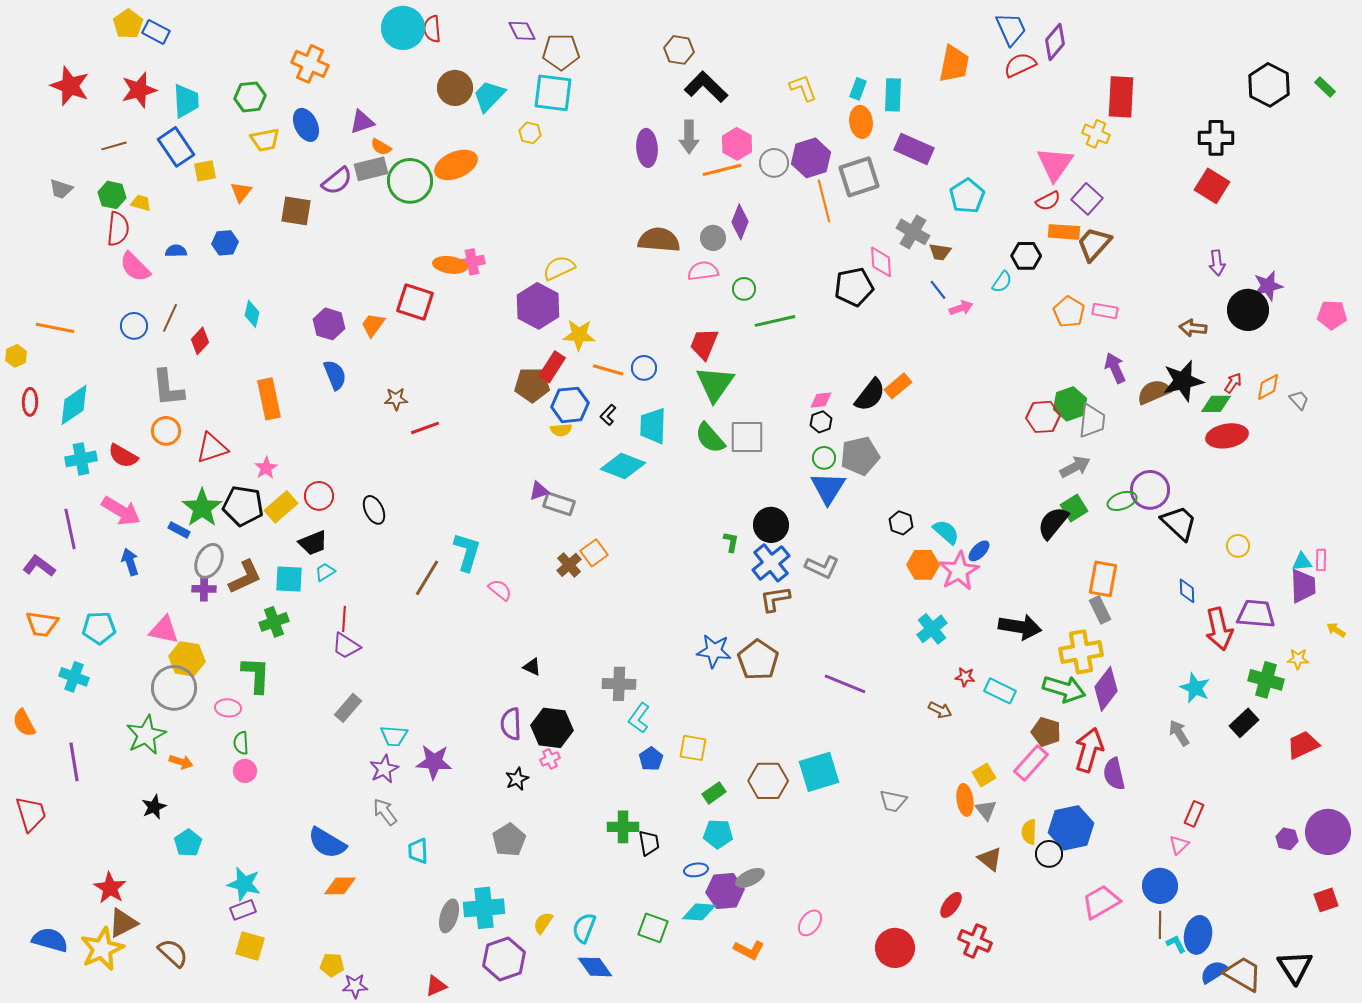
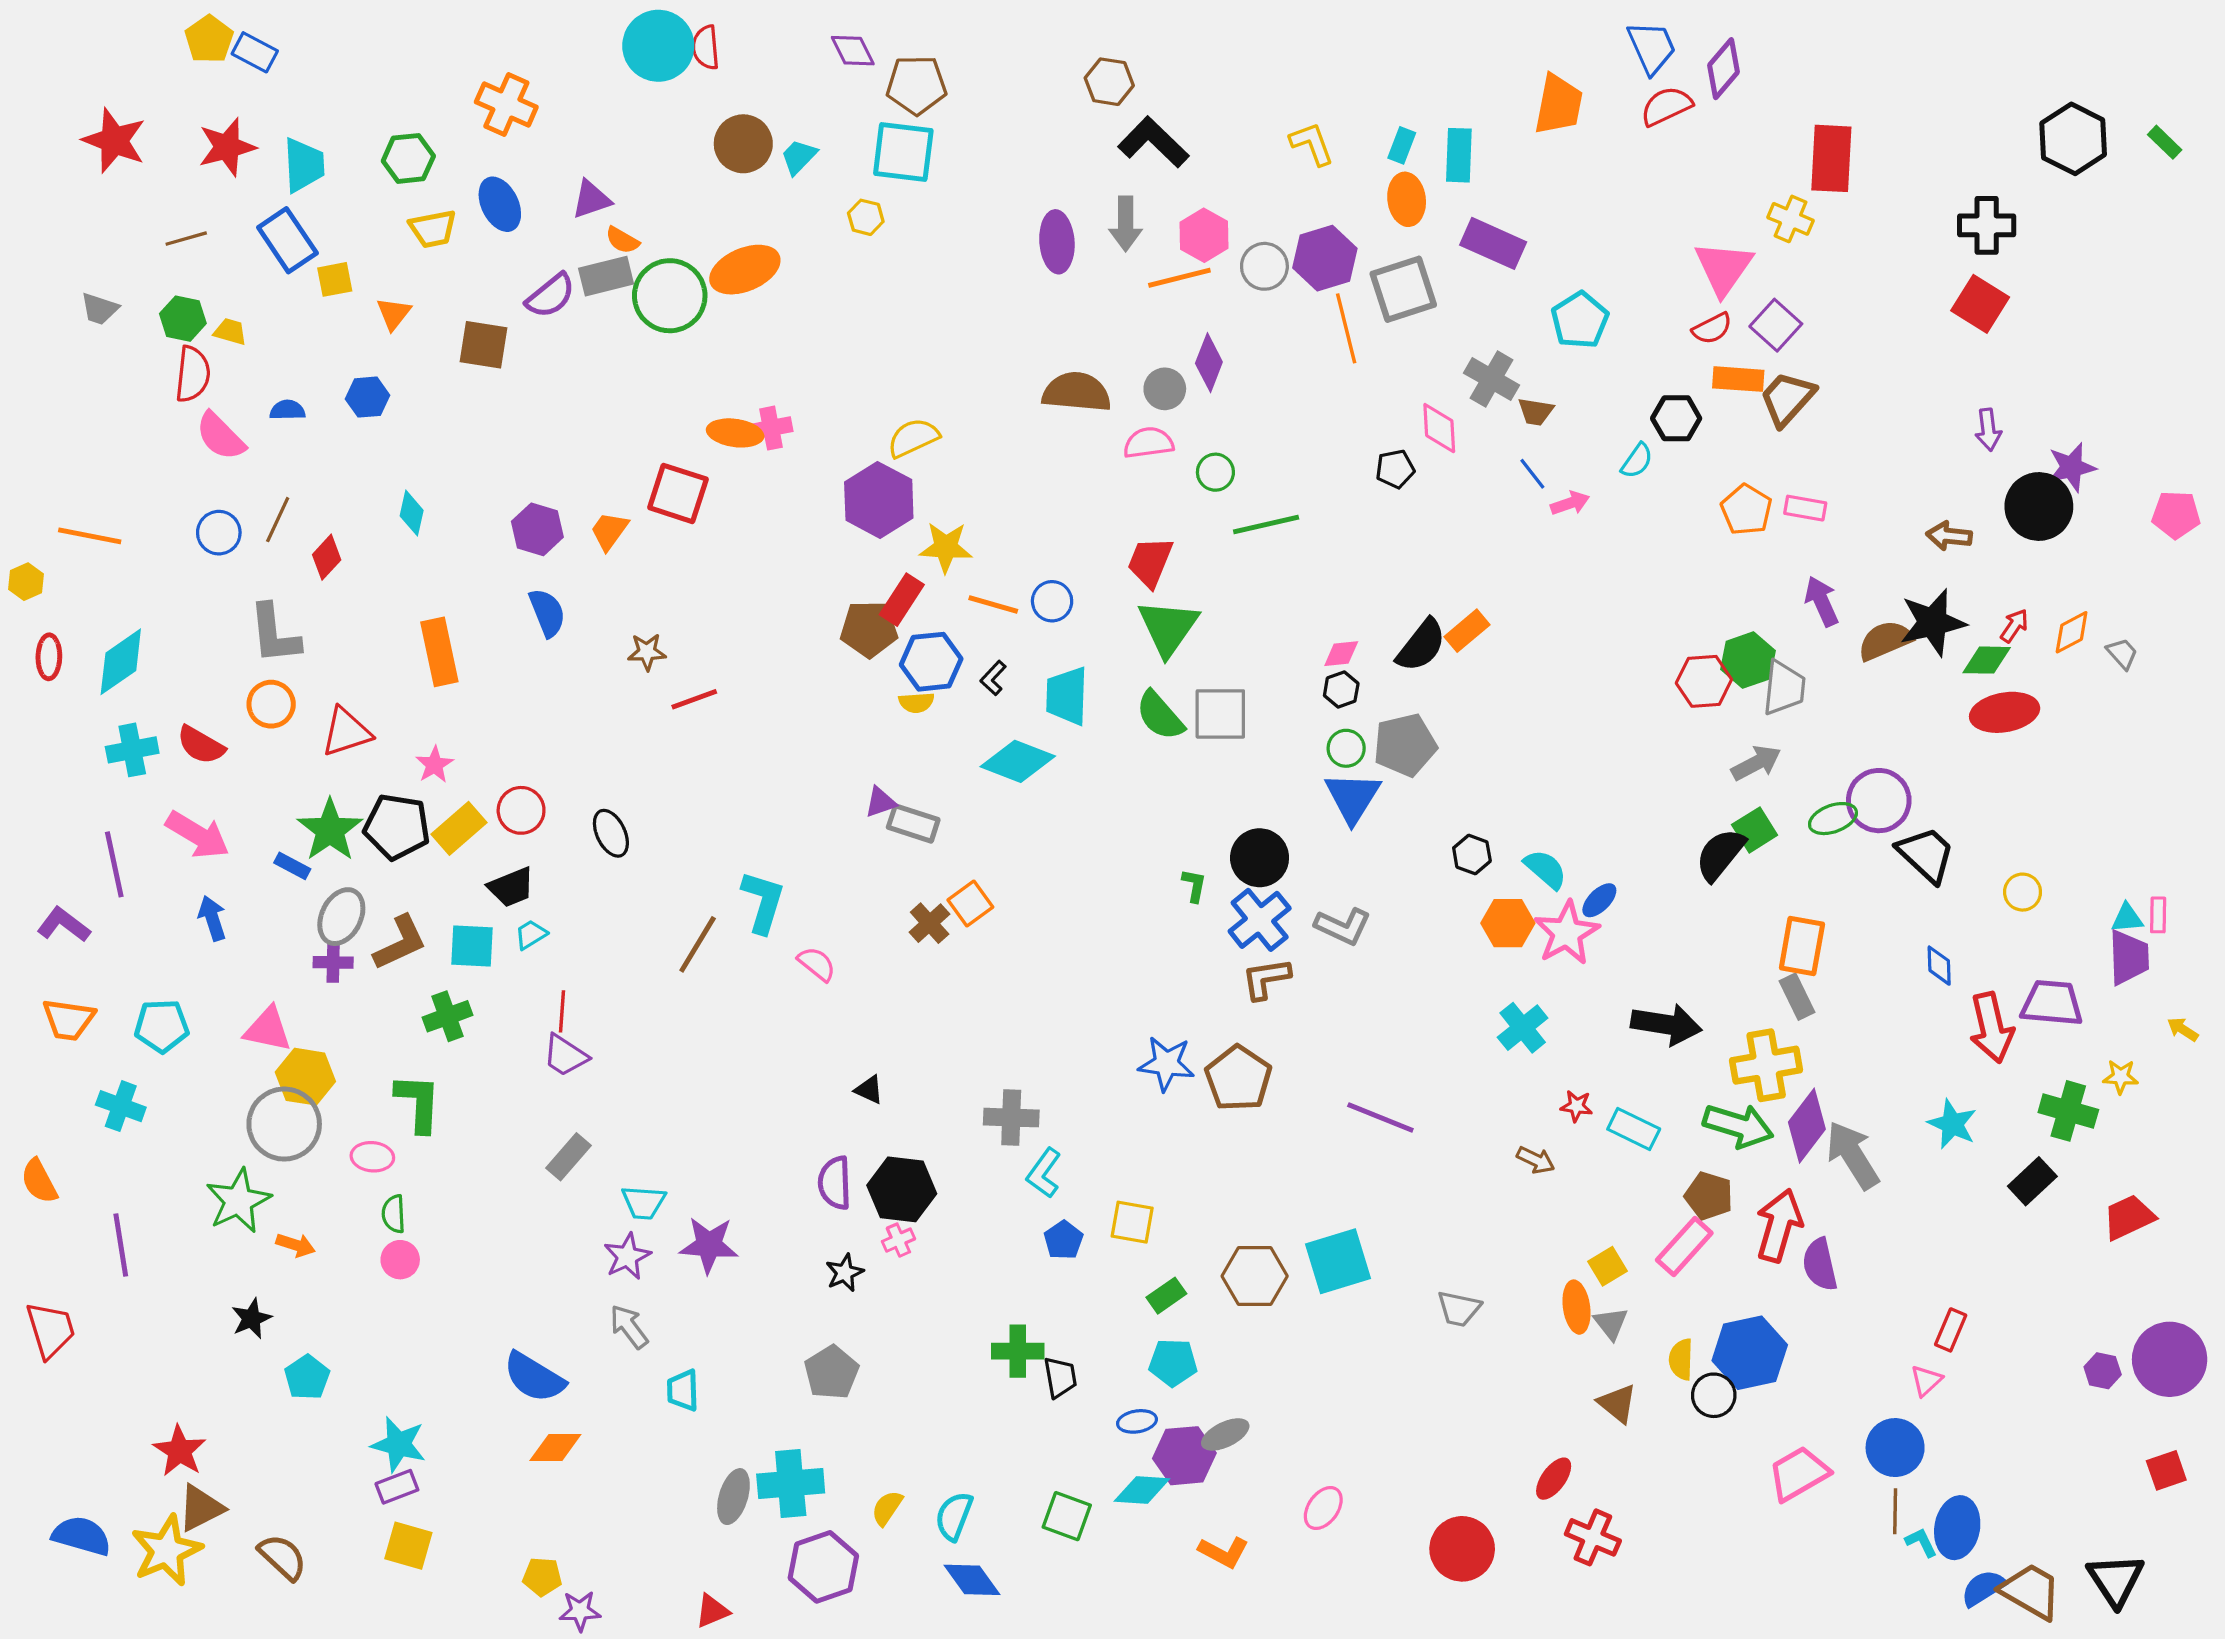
cyan trapezoid: (489, 96) -> (799, 157), size x0.7
black pentagon: (854, 287) -> (1395, 469), size x0.6
gray arrow: (1179, 733) -> (1853, 1155), moved, size x1.6

